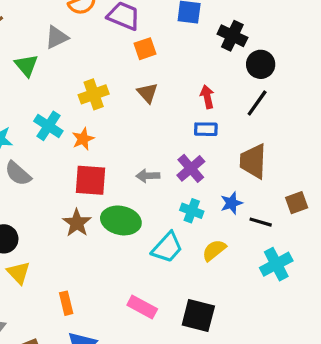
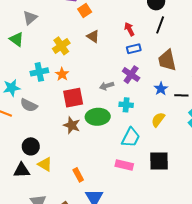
cyan cross: (48, 126) -> (39, 72), turned -30
cyan cross: (192, 211) -> (126, 105), moved
cyan trapezoid: (167, 248) -> (131, 137), moved

